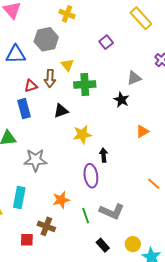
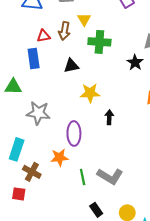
purple ellipse: (91, 176) -> (74, 134), moved
brown cross: (46, 226) -> (32, 172), moved

